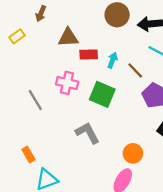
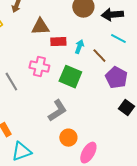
gray L-shape: (87, 133) -> (57, 111), turned 85
orange circle: (133, 153) -> (68, 138), moved

